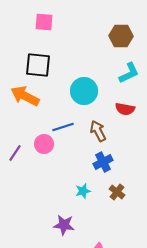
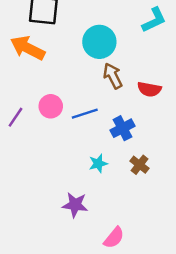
red semicircle: (125, 109) -> (149, 89), moved
blue line: (63, 127) -> (85, 114), moved
brown arrow: (98, 131) -> (113, 76), moved

